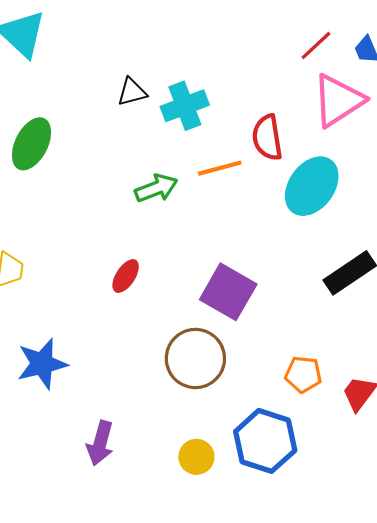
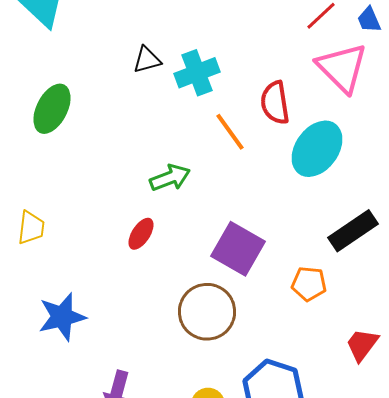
pink triangle: (338, 100) -> (342, 68), turned -42
orange line: (220, 168) -> (230, 132), turned 69
green arrow: (156, 188) -> (170, 178), moved
orange pentagon: (303, 374) -> (309, 284), moved

